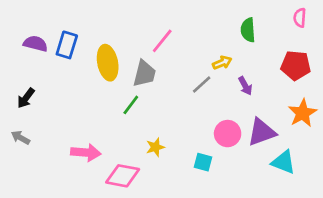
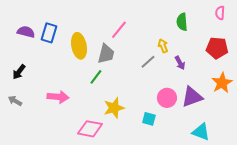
yellow arrow: (222, 63) -> (163, 46), turned -88
yellow star: (155, 147) -> (114, 108), size x1.5
pink arrow: (86, 153) -> (58, 97), moved
cyan triangle: (283, 162) -> (201, 132), moved

